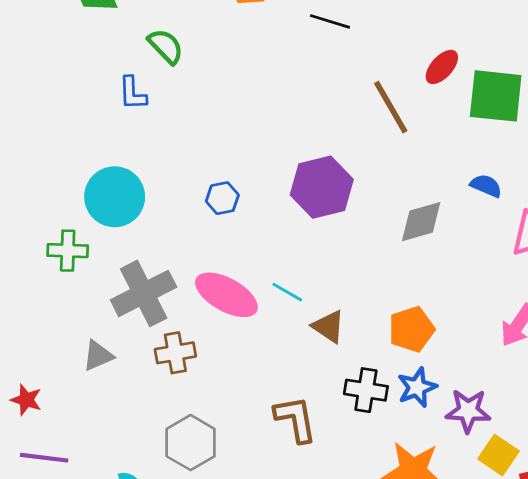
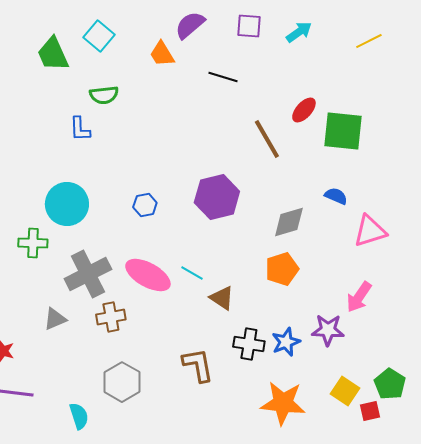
green semicircle: (166, 46) -> (104, 95), turned 128
orange pentagon: (411, 329) -> (282, 269), moved
purple star: (468, 411) -> (328, 330), moved

